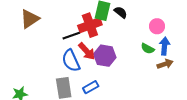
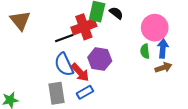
brown triangle: (30, 19) -> (20, 20), turned -35
pink circle: (157, 26) -> (155, 28), size x1.6
green semicircle: (148, 49) -> (145, 51), turned 56
red arrow: (87, 51) -> (80, 72), moved

